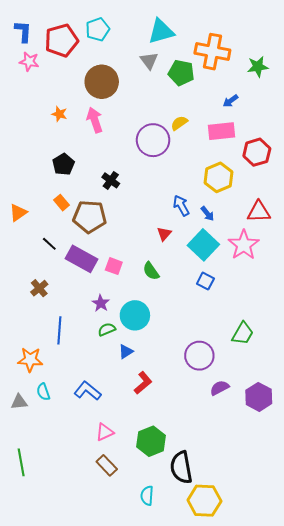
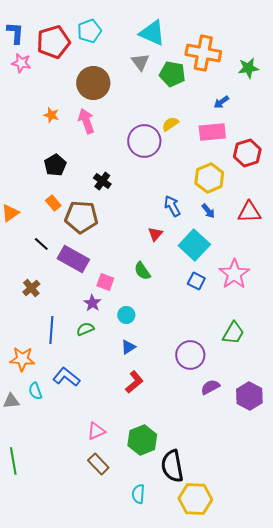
cyan triangle: (161, 31) -> (152, 33), turned 40
blue arrow: (207, 214) -> (208, 211), moved
pink star: (244, 245) -> (234, 274), moved
pink square: (114, 266) -> (105, 282), moved
cyan circle: (135, 315) -> (126, 315), size x0.6
green semicircle: (107, 329) -> (85, 329), moved
blue triangle: (126, 352) -> (128, 347), moved
blue L-shape: (88, 391) -> (66, 377), moved

